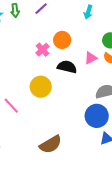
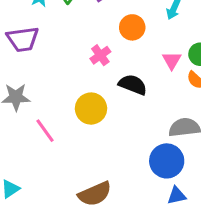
orange circle: (62, 40) -> (132, 27), moved
pink triangle: (91, 58) -> (172, 60), moved, turned -40

